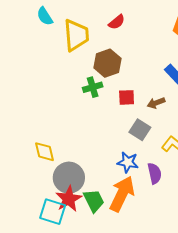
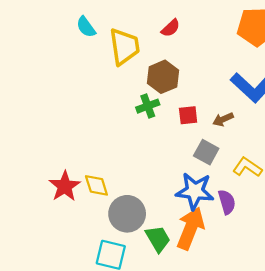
blue star: (128, 162) -> (195, 191), size x1.5
red star: (69, 199) -> (65, 186), moved

